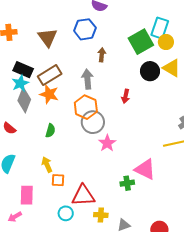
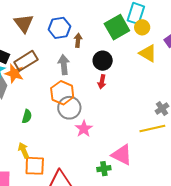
blue hexagon: (85, 29) -> (59, 28), moved
black circle: (150, 71) -> (103, 61), moved
orange star: (49, 94) -> (14, 73), moved
orange square: (58, 180) -> (35, 166), size x1.5

